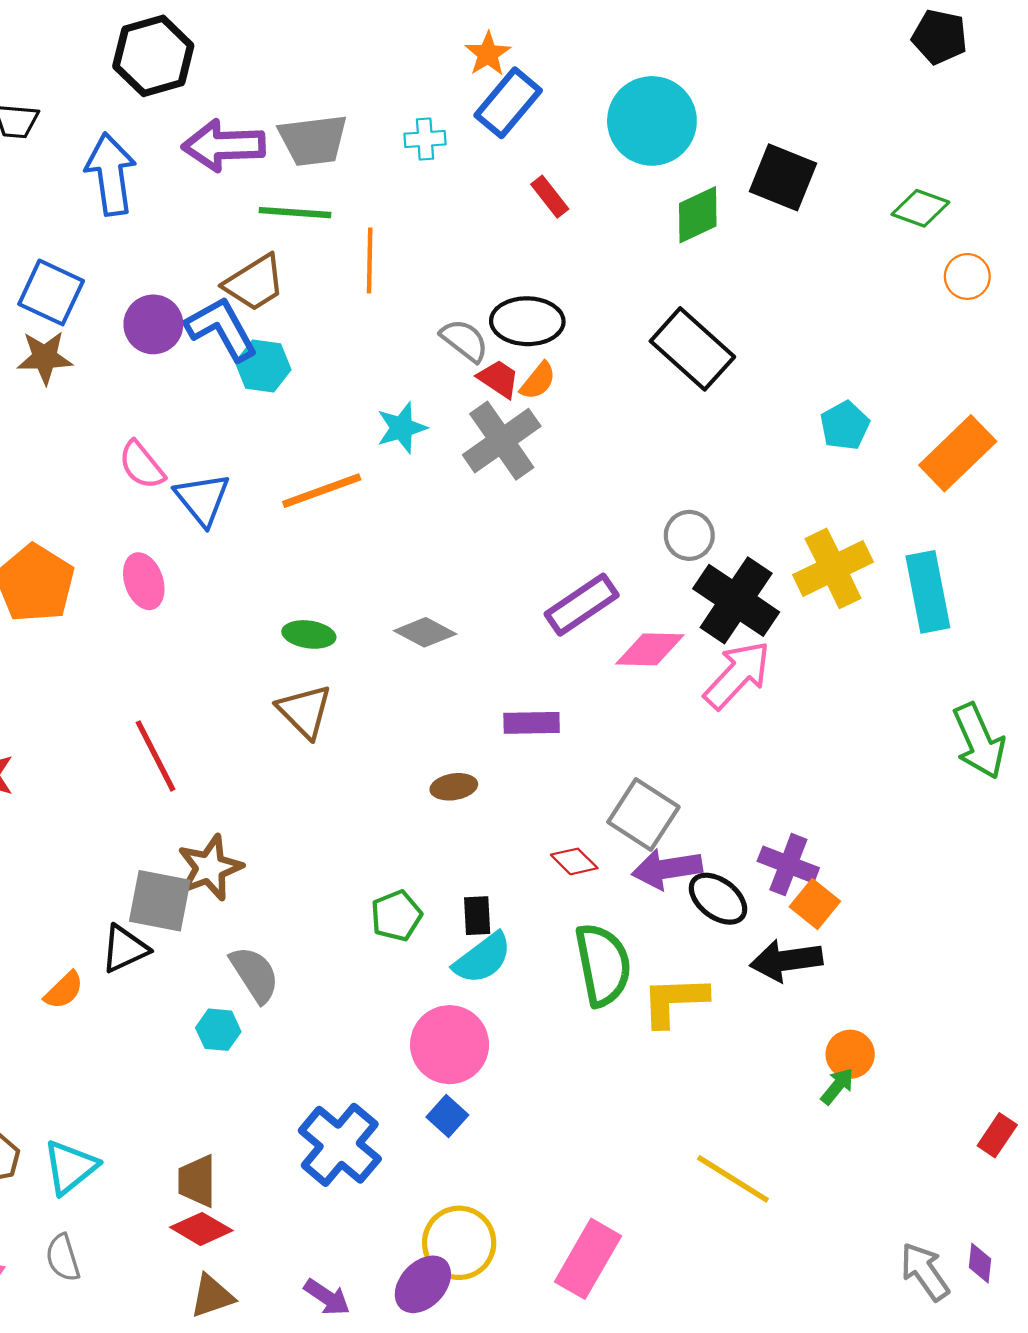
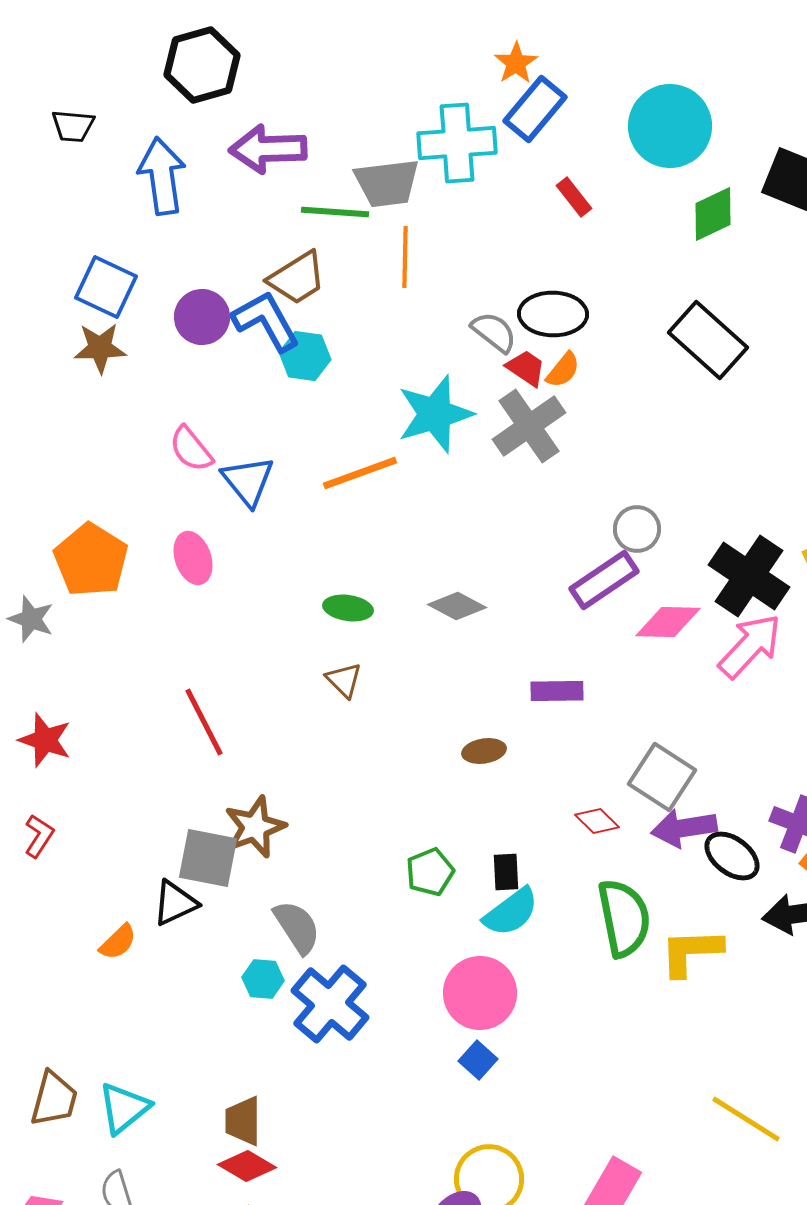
cyan cross: (425, 139) -> (457, 143), size x2.0
gray trapezoid: (313, 140) -> (387, 183), moved
cyan star: (402, 428) -> (435, 414), size x1.6
gray circle: (689, 535) -> (637, 529), moved
brown triangle: (305, 711) -> (344, 680), size x0.7
blue cross: (340, 1145) -> (330, 1004), moved

